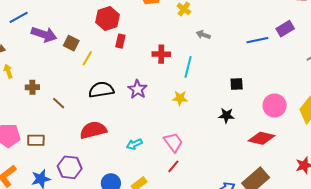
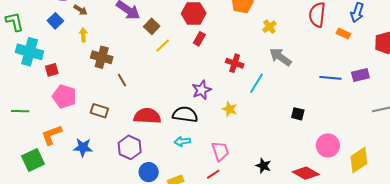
gray arrow: (203, 35) -> (280, 57), size x1.6
brown cross: (32, 87) -> (102, 57), size x1.5
black semicircle: (101, 90) -> (185, 114), moved
yellow star: (180, 98) -> (230, 109), moved
black star: (226, 116) -> (263, 166), moved
brown rectangle: (36, 140) -> (99, 111), moved
purple hexagon: (70, 167) -> (130, 147), moved

